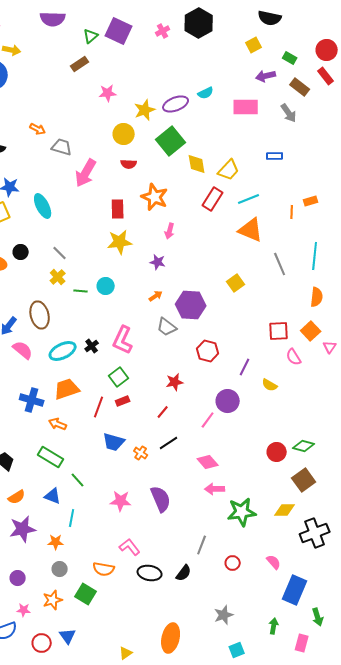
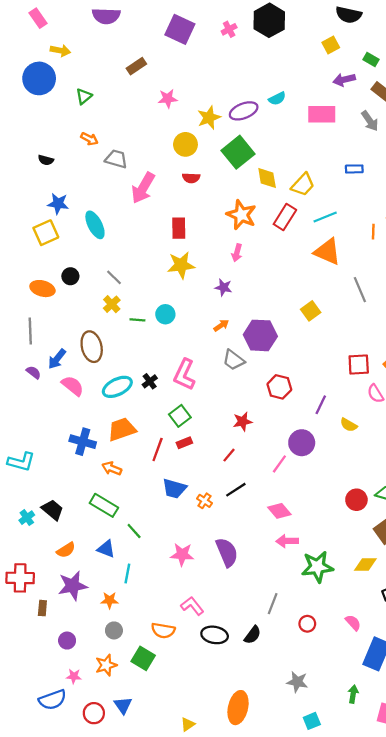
green triangle: (91, 36) -> (84, 96), moved
orange star: (155, 197) -> (241, 215), moved
gray star: (224, 615) -> (297, 682), turned 30

